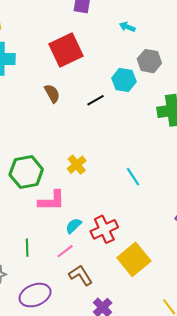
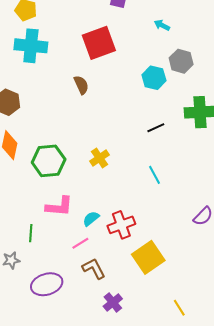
black line: (96, 100) -> (156, 128), moved
pink L-shape: (52, 201) -> (59, 206), moved
green line: (27, 248) -> (31, 233), moved

